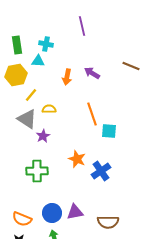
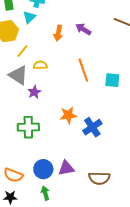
cyan triangle: (38, 61) -> (29, 17), turned -48
cyan square: (109, 131) -> (112, 80), moved
orange star: (77, 159) -> (68, 115), turned -30

